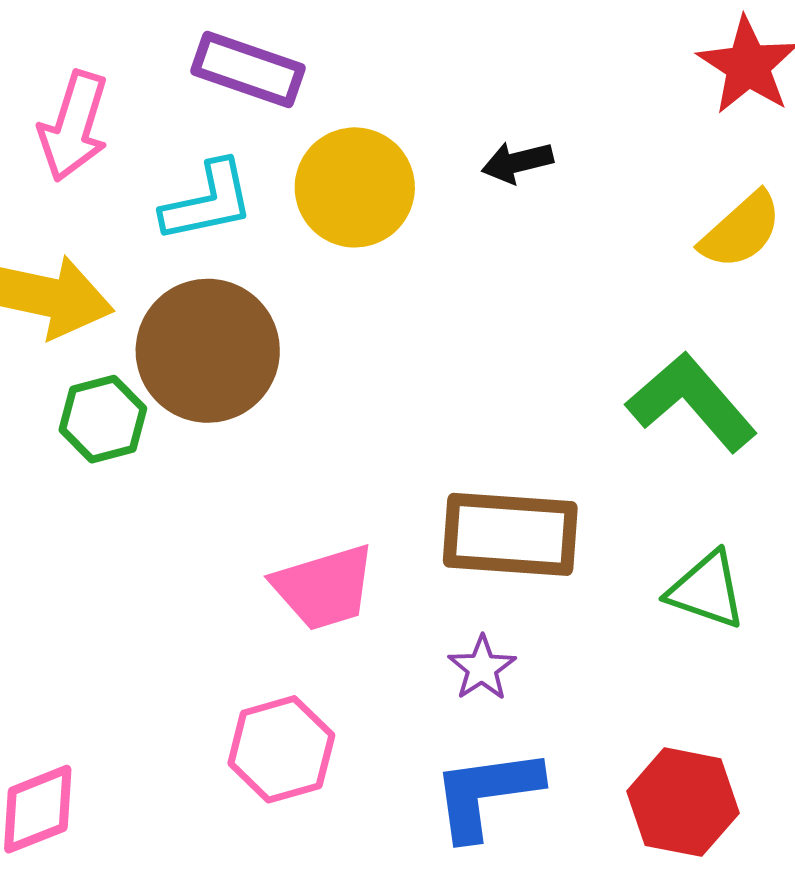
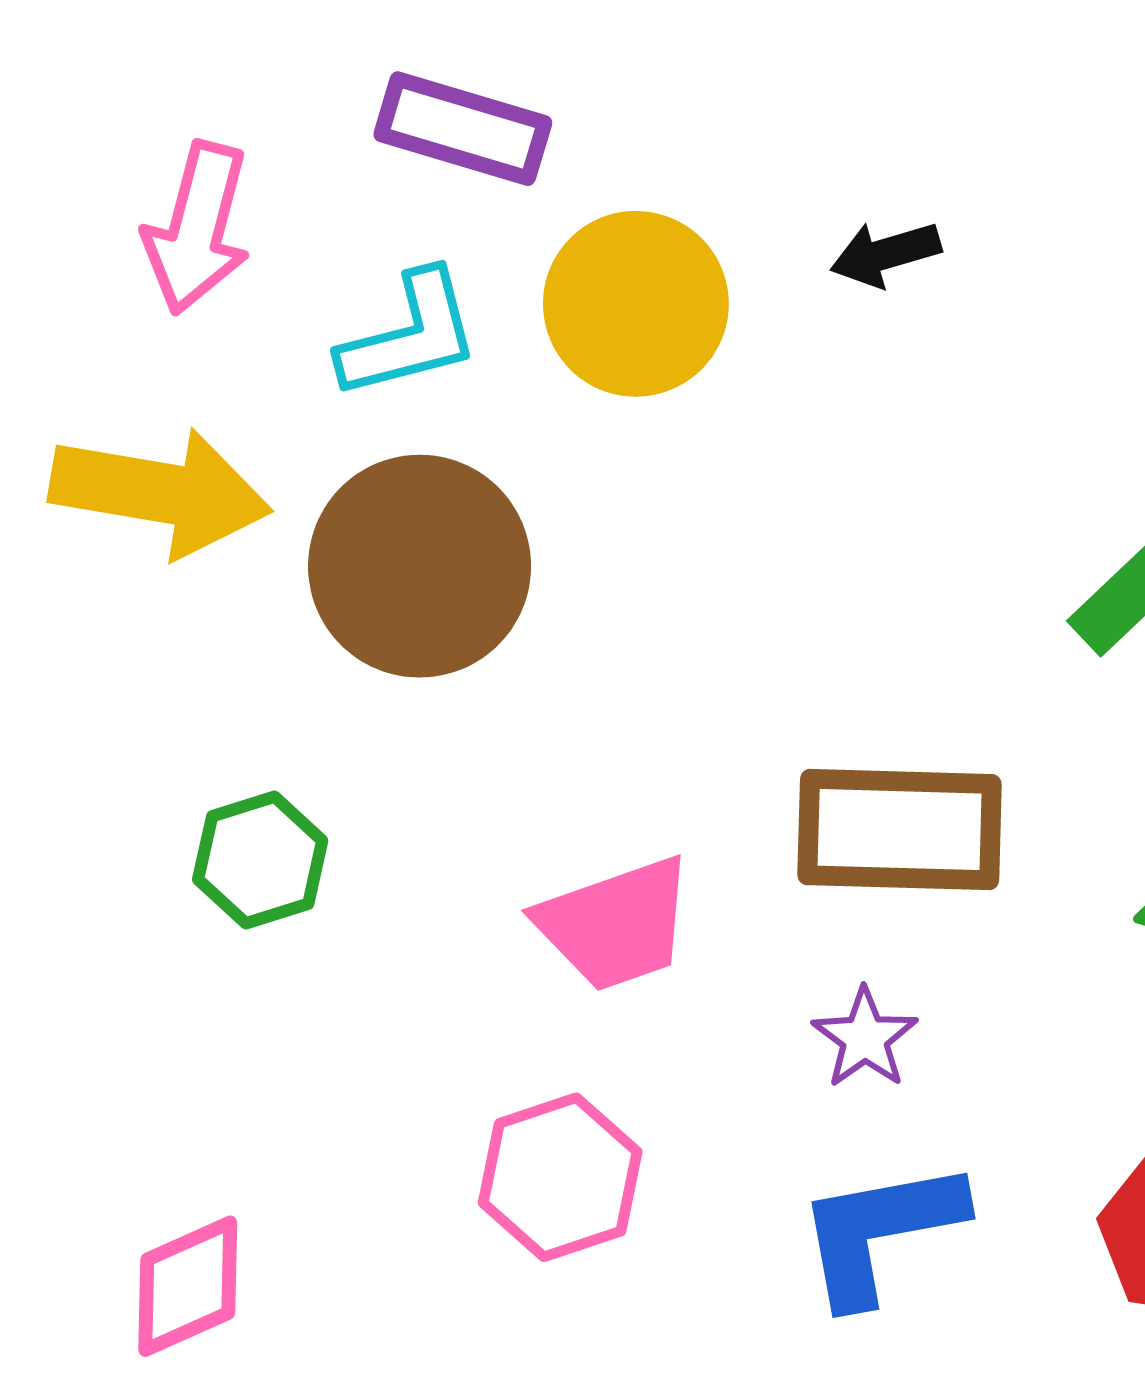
green hexagon: (103, 419) -> (260, 860), moved

